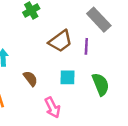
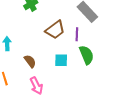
green semicircle: (101, 84) -> (87, 55), moved
pink arrow: (52, 107) -> (36, 86), moved

